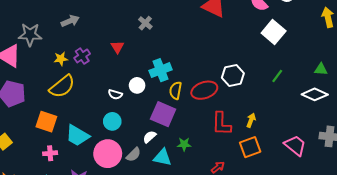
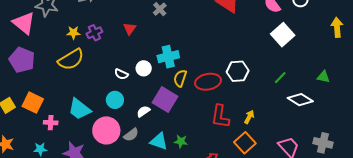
white diamond: (315, 94) -> (300, 100), moved
orange square: (46, 122) -> (33, 103), moved
white semicircle: (150, 137) -> (143, 111), moved
green star: (184, 144) -> (181, 141), moved
orange square: (250, 147) -> (245, 143), turned -30

